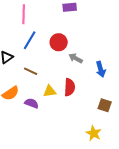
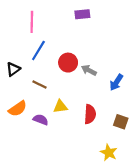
red circle: (59, 42) -> (68, 63), moved
blue arrow: (101, 69) -> (116, 82), turned 49
red semicircle: (70, 87) -> (90, 114), moved

